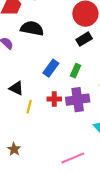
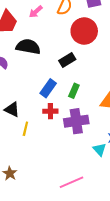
black rectangle: (84, 39) -> (67, 60), moved
red cross: (54, 99) -> (50, 111), moved

